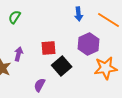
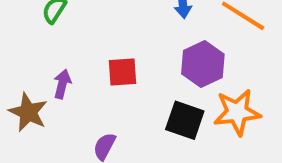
black square: (62, 66) -> (185, 120), moved, turned -30

